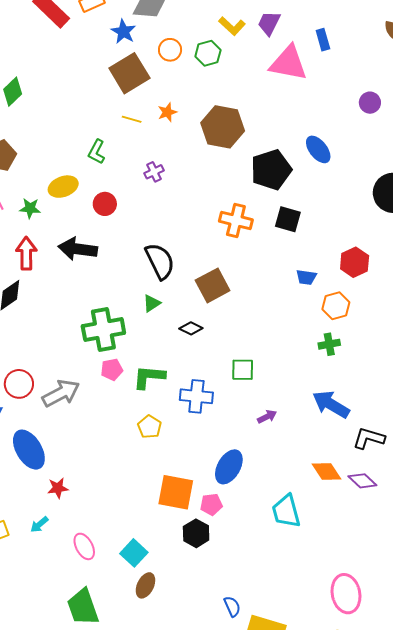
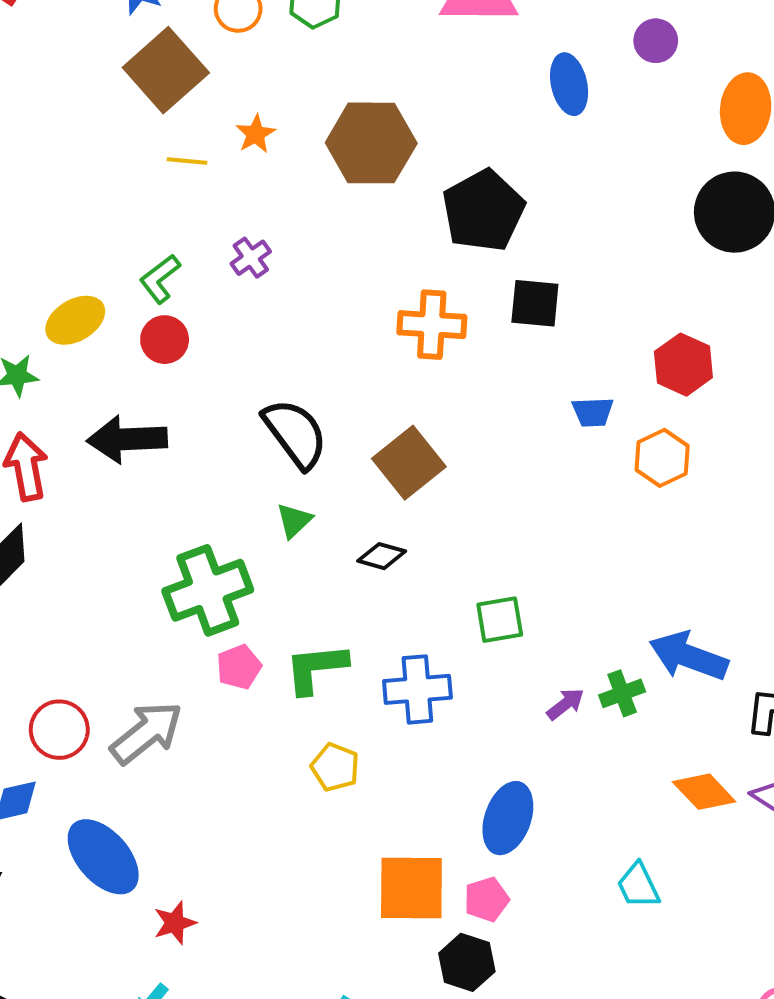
blue ellipse: (318, 149) -> (569, 84), moved, turned 36
green L-shape: (97, 152) -> (160, 279), moved, turned 35
green cross: (329, 344) -> (622, 693), moved
cyan trapezoid: (286, 511) -> (638, 886), size x0.7

